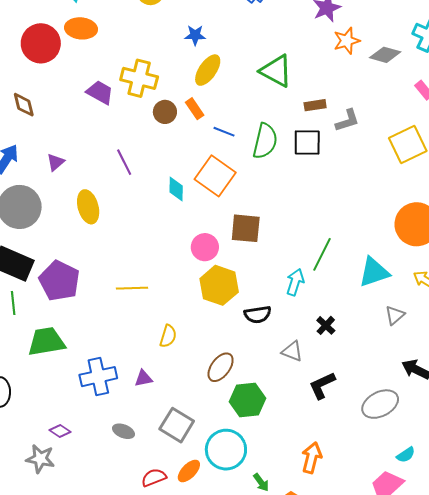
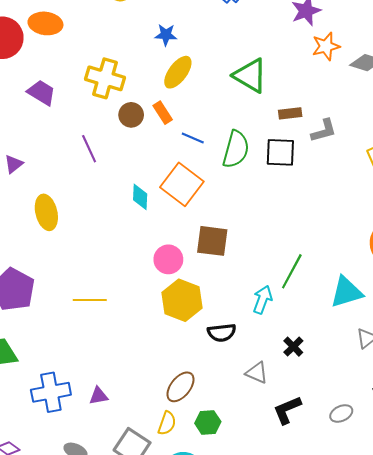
purple trapezoid: (100, 92) -> (42, 93), moved
purple line: (124, 162) -> (89, 149), moved
yellow semicircle: (168, 336) -> (167, 423), moved
green hexagon: (248, 400) -> (208, 423), size x0.7
gray ellipse: (380, 404) -> (341, 413), moved, size x0.6

